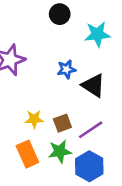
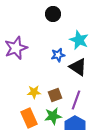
cyan star: (97, 34) -> (79, 40), moved, turned 30
purple line: (91, 130) -> (76, 100), turned -36

